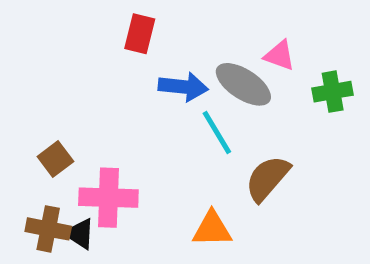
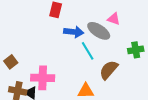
green cross: (333, 92) -> (136, 50), moved
brown square: (55, 159) -> (11, 62), moved

